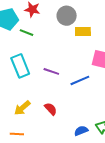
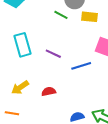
green line: (27, 33) -> (61, 15), moved
red semicircle: (51, 109) -> (49, 91), turned -64

